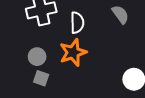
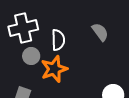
gray circle: (37, 57) -> (31, 56), moved

